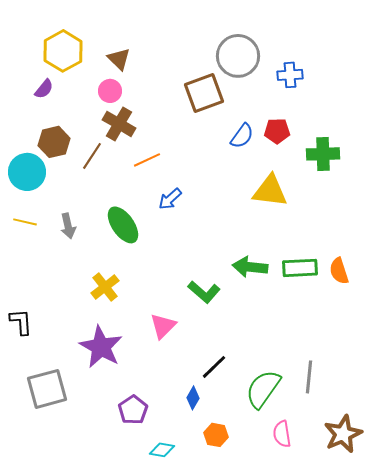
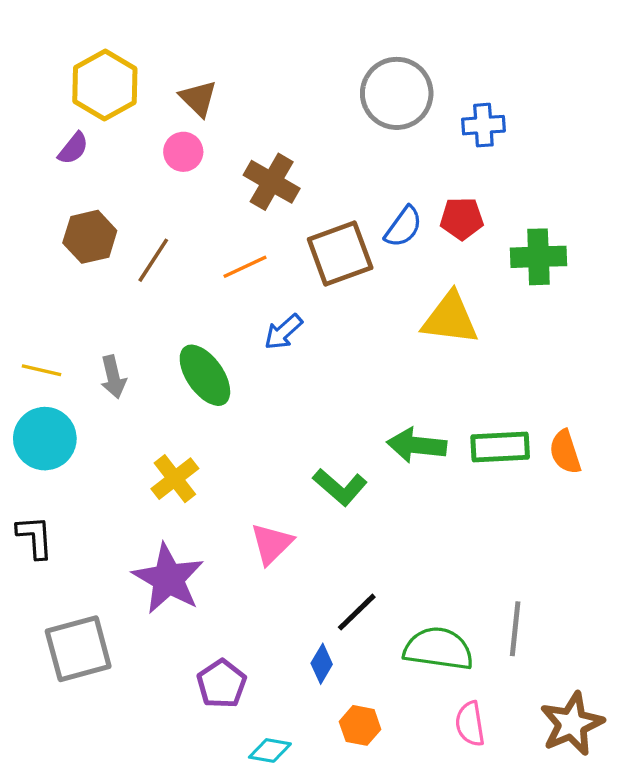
brown square: (204, 93) -> (340, 253), moved
brown cross: (119, 124) -> (272, 182), moved
cyan circle: (27, 172) -> (45, 439), moved
green semicircle: (263, 389) -> (438, 649), turned 63

